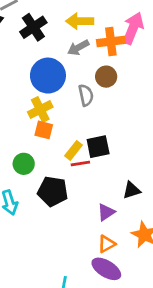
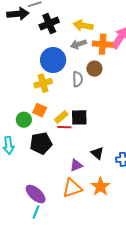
orange square: (44, 130) -> (40, 110), moved
black triangle: (132, 190) -> (97, 153), turned 48
black pentagon: (53, 191) -> (41, 143), turned -30
orange triangle: (107, 244) -> (72, 188), size x1.5
purple ellipse: (106, 269) -> (36, 194), moved

